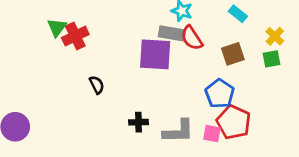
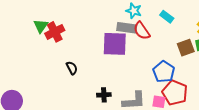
cyan rectangle: (238, 14) -> (167, 17), moved
brown square: (233, 54) -> (186, 48), moved

